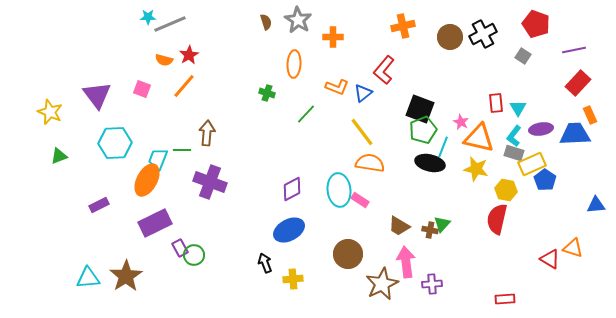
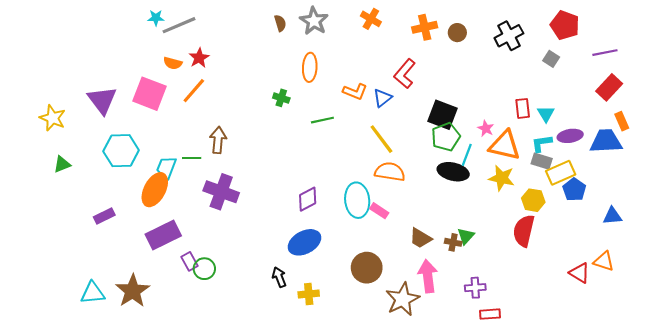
orange cross: (333, 37) -> (371, 19), moved, turned 30
brown circle: (450, 37) -> (457, 33), moved, size x0.7
pink square: (142, 89) -> (150, 94), size x1.8
green line: (306, 114) -> (322, 120), turned 35
cyan L-shape: (514, 136) -> (542, 143), turned 45
blue triangle: (596, 205) -> (612, 216), moved
purple cross: (432, 284) -> (475, 288), moved
red rectangle: (505, 299) -> (490, 314), moved

